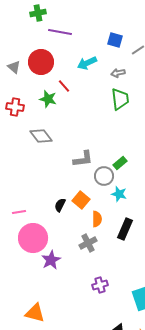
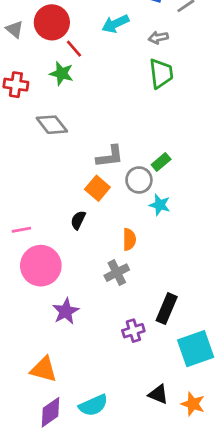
red line: (64, 86) -> (74, 49), moved
orange square: (81, 200) -> (97, 188), moved
black rectangle: (125, 229) -> (167, 309), moved
purple star: (51, 260) -> (66, 311), moved

